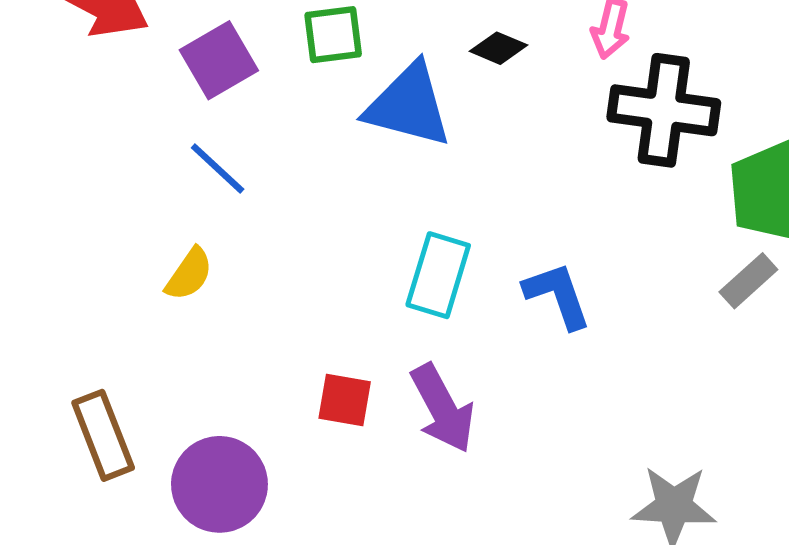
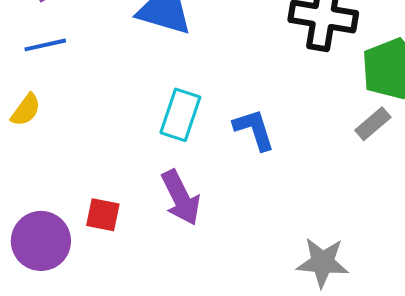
blue line: (218, 169) -> (45, 45), turned -57
red square: (345, 400) -> (103, 215), moved

